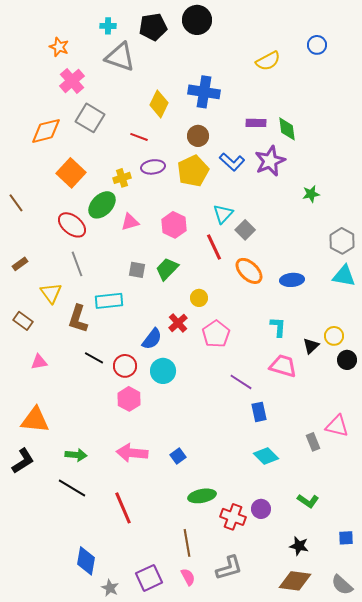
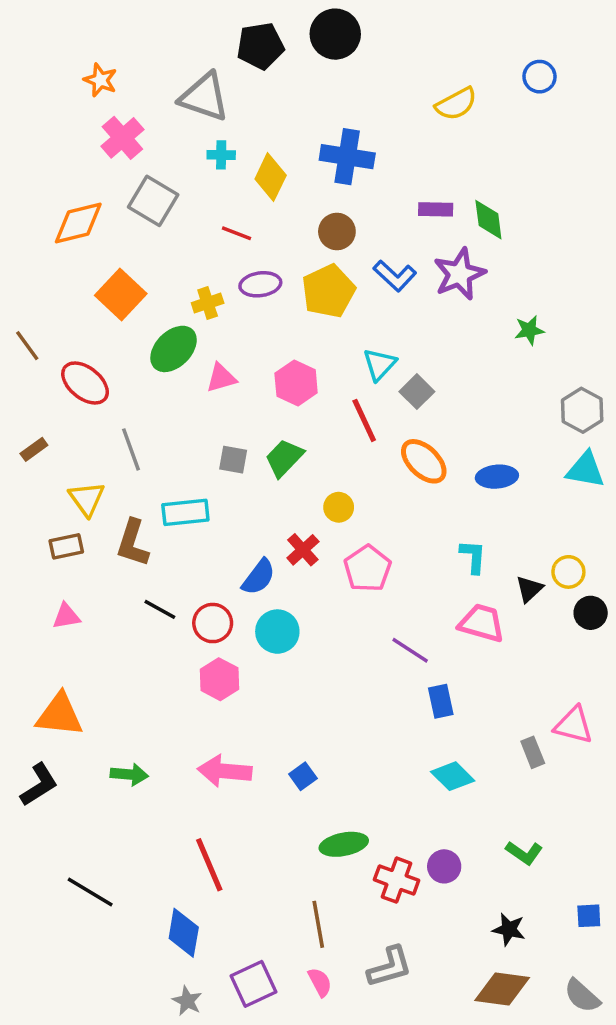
cyan cross: (108, 26) -> (221, 155), moved
red ellipse: (72, 225) -> (85, 383), moved
brown rectangle: (23, 321) -> (66, 546), moved, turned -48
black line: (72, 488) -> (90, 892), moved
blue diamond: (86, 561) -> (184, 933), moved

